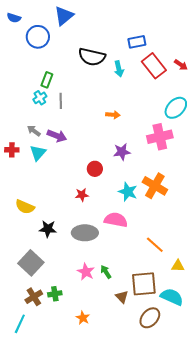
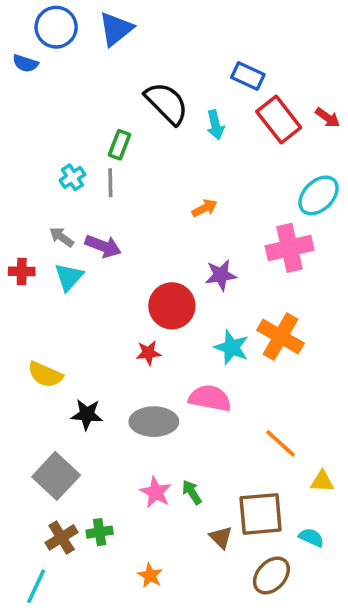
blue semicircle: (14, 18) -> (25, 63), moved
blue circle: (38, 37) -> (56, 27), moved
blue rectangle: (137, 42) -> (248, 76), turned 36
black semicircle: (92, 57) -> (166, 103), turned -148
green rectangle: (47, 80) -> (119, 145), moved
orange arrow: (113, 115) -> (204, 208), turned -32
red circle: (95, 169) -> (172, 306), size x1.6
cyan semicircle: (172, 297) -> (311, 537), size x0.6

